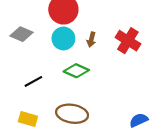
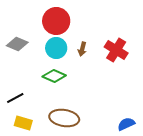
green diamond: (76, 71) -> (54, 76), moved
black line: (33, 81) -> (15, 98), moved

